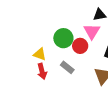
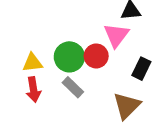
green circle: (63, 38) -> (69, 57), moved
yellow triangle: (40, 54) -> (32, 63), turned -32

